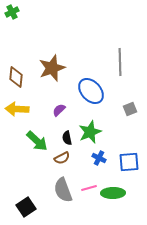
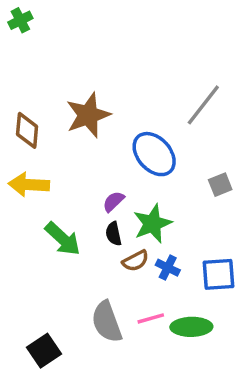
gray line: (120, 62) -> (203, 105), turned 40
purple semicircle: (59, 110) -> (113, 202), moved
brown semicircle: (62, 158) -> (136, 261), moved

